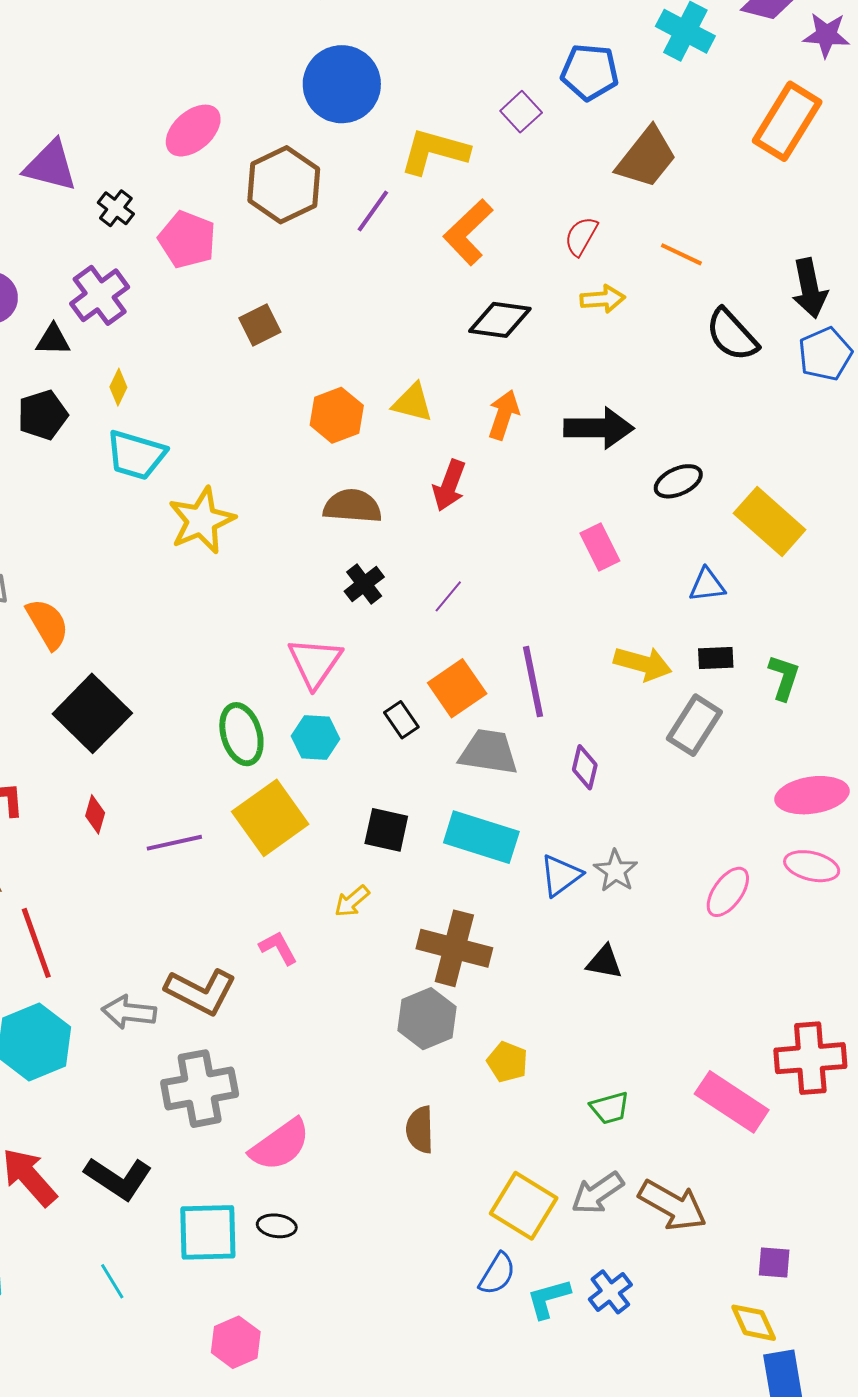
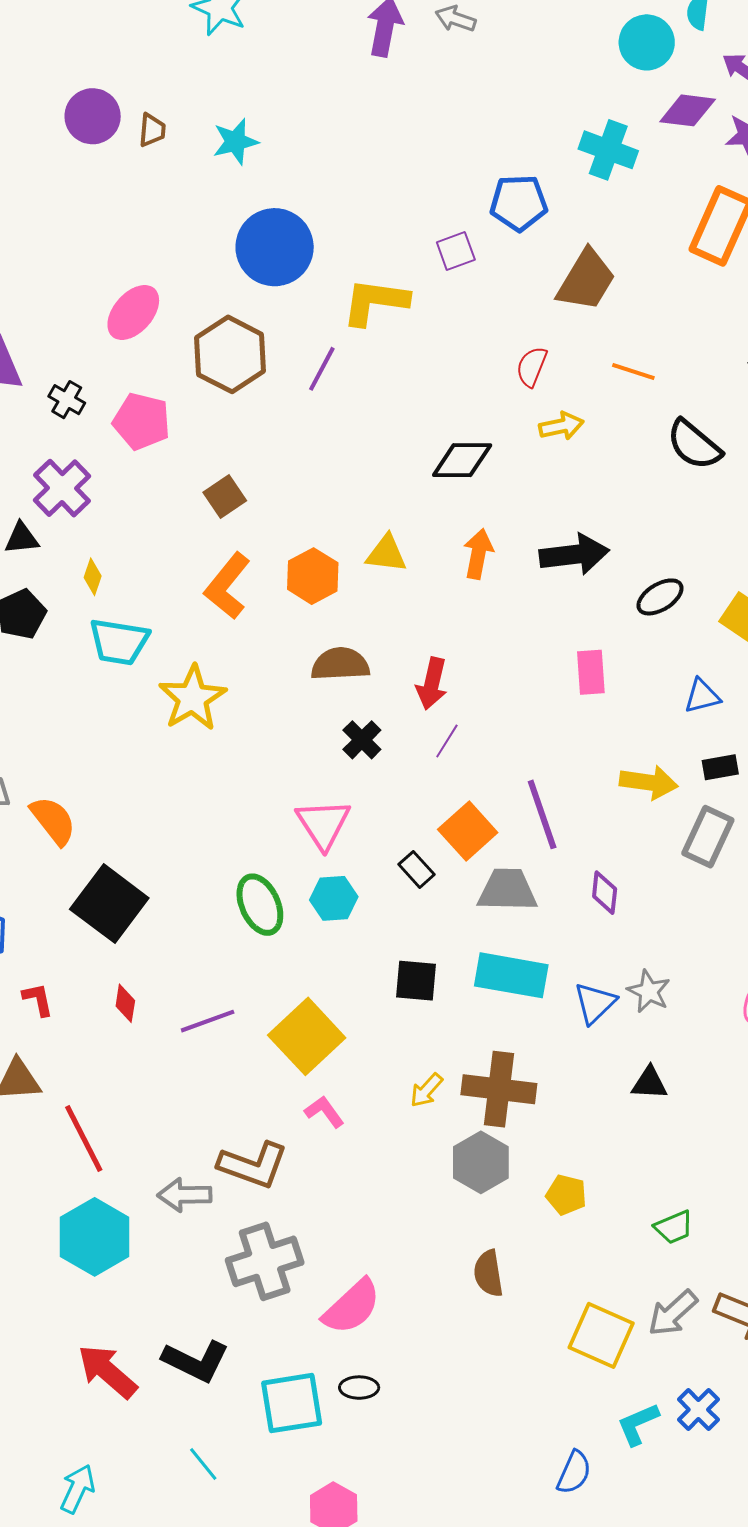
purple square: (521, 112) -> (456, 251), turned 30
orange L-shape: (468, 232) -> (227, 586), moved
red arrow: (449, 485) -> (432, 684), moved
pink rectangle: (600, 547) -> (591, 672), turned 30
yellow square: (270, 818) -> (307, 1036), moved
yellow arrow: (352, 901) -> (426, 1090), moved
blue semicircle: (497, 1274) -> (574, 1472), moved

